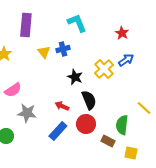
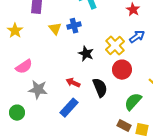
black semicircle: (89, 100) -> (100, 88), moved
red circle: (86, 124) -> (122, 70), moved
green semicircle: (122, 125) -> (133, 102), turned 36
brown rectangle: (108, 141) -> (124, 126), moved

